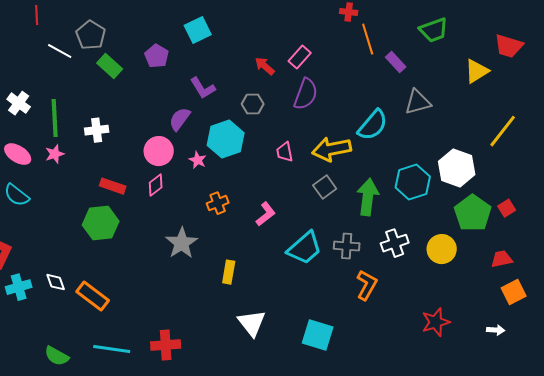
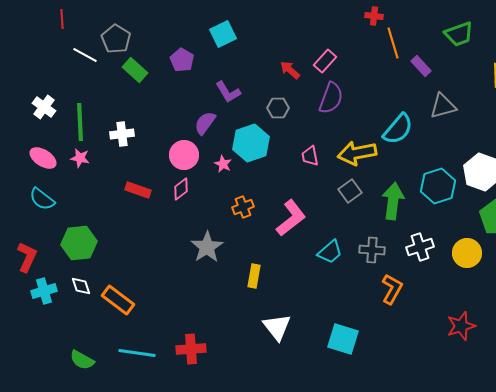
pink star: (55, 154) -> (80, 158), turned 30
pink L-shape: (266, 214) -> (291, 218), size x1.5
green hexagon: (101, 223) -> (79, 243), moved
cyan trapezoid: (305, 248) -> (330, 252), size x0.7

